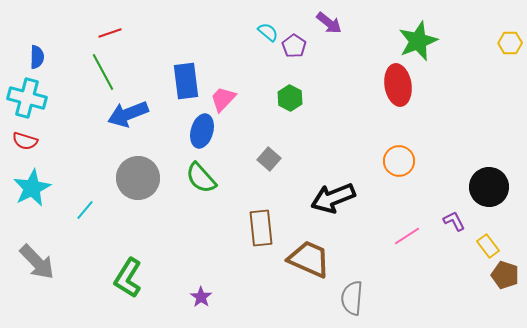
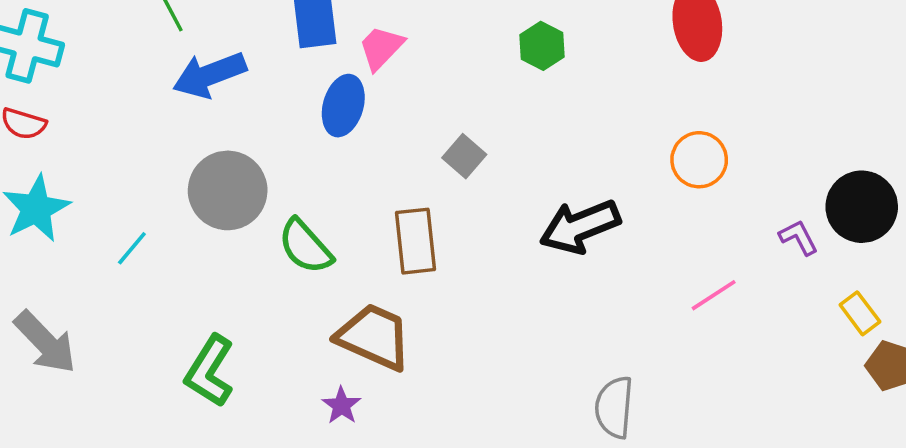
green hexagon: (290, 98) -> (542, 46), moved
green semicircle: (201, 178) -> (305, 246), moved
purple L-shape: (454, 221) -> (798, 237), moved
brown rectangle: (261, 228) -> (416, 241), moved
brown trapezoid: (309, 259) -> (374, 337), moved

